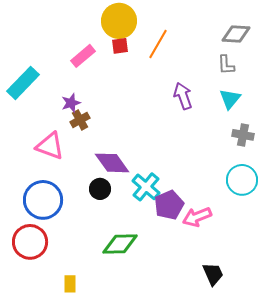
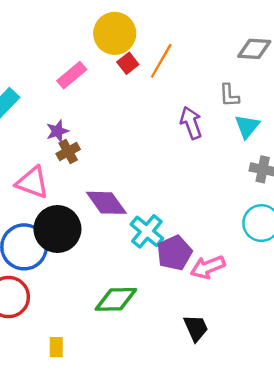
red square: (120, 46) -> (128, 63), moved, turned -30
gray L-shape: (226, 65) -> (229, 95), moved
black circle: (100, 189) -> (57, 229), moved, size x1.8
black trapezoid: (213, 274) -> (196, 328), moved

